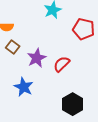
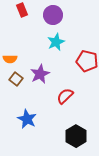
purple star: (37, 58) -> (40, 74), moved

